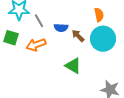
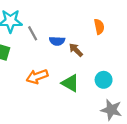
cyan circle: (103, 39) -> (104, 80), moved, size x0.6
orange arrow: (36, 45) -> (37, 76), moved

